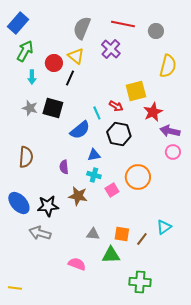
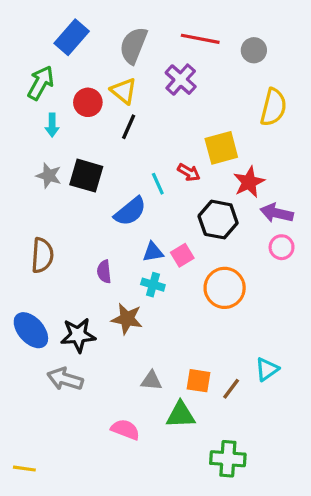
blue rectangle: (18, 23) -> (72, 37), moved
black line: (70, 78) -> (129, 127), moved
black hexagon: (119, 134) -> (218, 220), moved
pink square: (112, 190) -> (182, 255), moved

